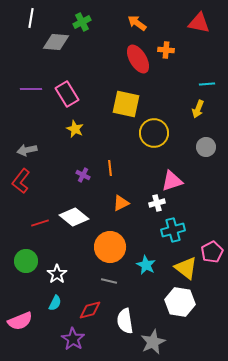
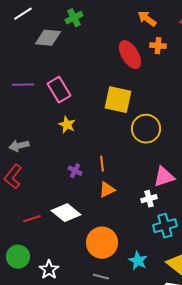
white line: (31, 18) -> (23, 14), turned 48
orange arrow: (137, 23) -> (147, 19), moved
orange triangle: (121, 203) -> (107, 190), moved

